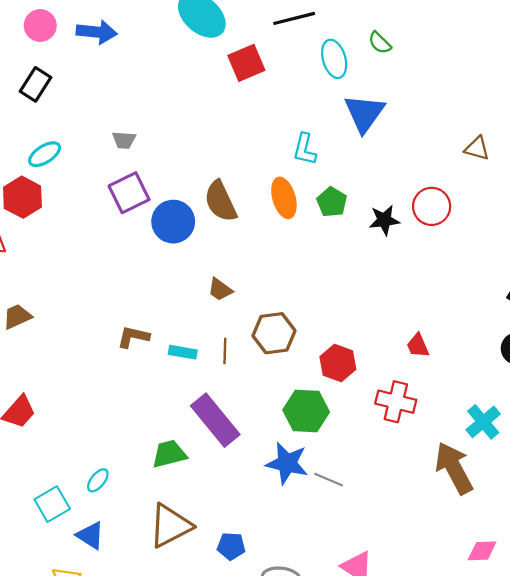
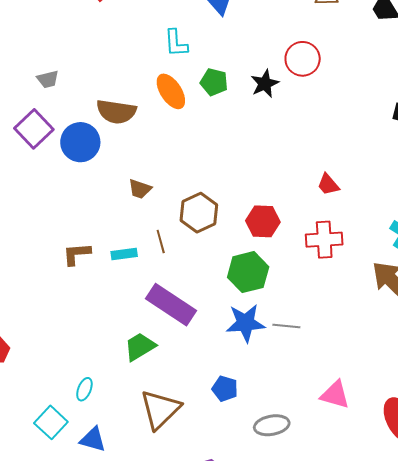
gray trapezoid: (124, 140) -> (48, 79), moved
brown semicircle: (220, 201) -> (116, 112), turned -39
blue pentagon: (231, 546) -> (225, 389), moved, turned 30

